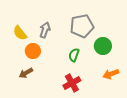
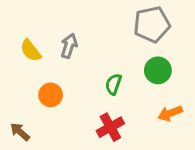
gray pentagon: (82, 26) -> (152, 24), moved
orange circle: (33, 51) -> (51, 95), moved
brown arrow: (26, 73) -> (20, 132), moved, turned 72

